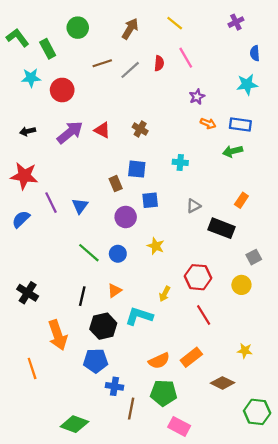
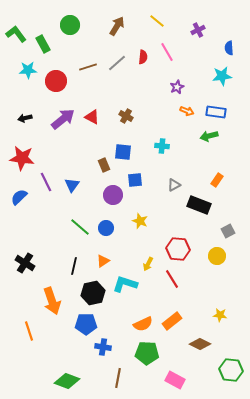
purple cross: (236, 22) -> (198, 30), moved
brown line: (102, 63) -> (88, 67), moved
red line: (204, 315) -> (172, 279), moved
brown line: (131, 409) -> (118, 378), moved
pink rectangle: (179, 426) -> (175, 380), moved

